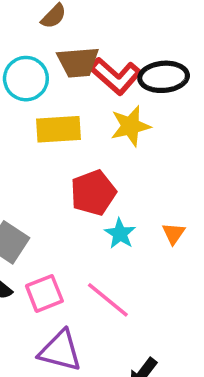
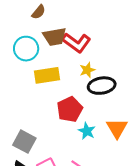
black ellipse: (164, 77) -> (102, 86), moved
yellow star: (130, 126) -> (87, 70), size x0.7
orange triangle: (174, 233) -> (117, 128), size x1.6

